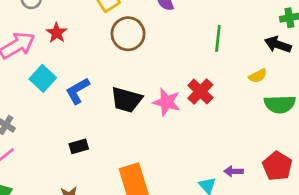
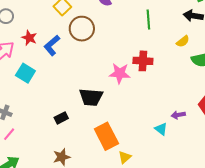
blue L-shape: (78, 91) -> (52, 45), moved
red cross: (200, 91) -> (143, 61), turned -30
black trapezoid: (126, 100) -> (91, 97), moved

